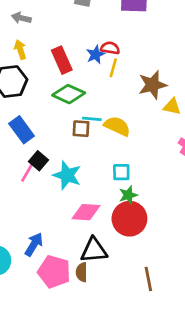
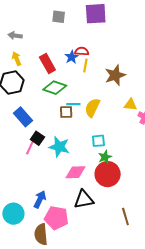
yellow triangle: (172, 107) -> (130, 105), moved
yellow semicircle: (117, 126) -> (92, 108), turned -84
brown semicircle: (82, 272) -> (41, 234), moved, size x1.5

